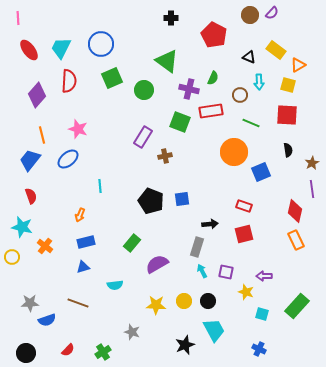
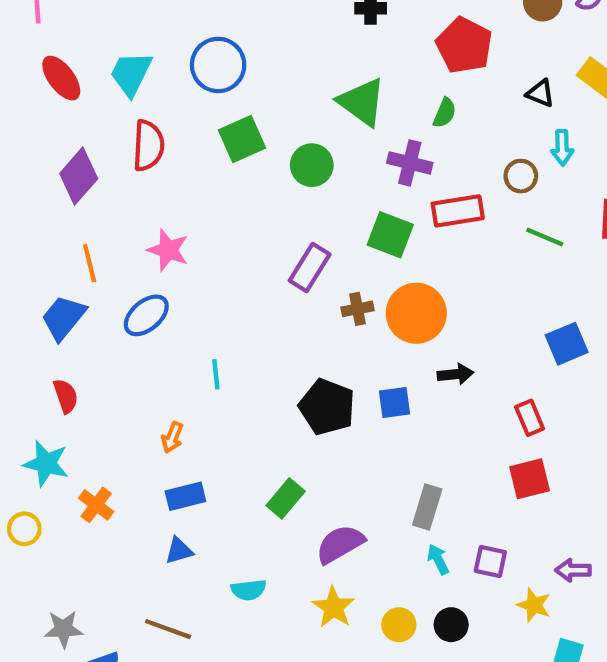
green semicircle: (213, 78) -> (445, 113), moved
orange circle: (234, 152) -> (416, 313), moved
red rectangle: (244, 206) -> (530, 418), turned 49
black arrow: (210, 224) -> (455, 374), moved
yellow star: (156, 305) -> (334, 607), moved, turned 30

